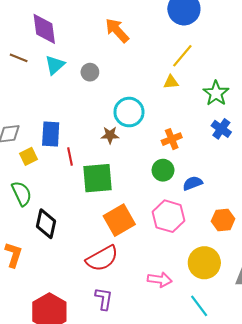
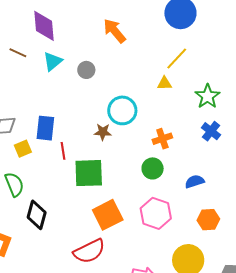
blue semicircle: (193, 183) -> (195, 182), moved

